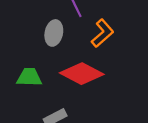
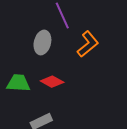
red diamond: (82, 74) -> (52, 82), moved, size x0.6

